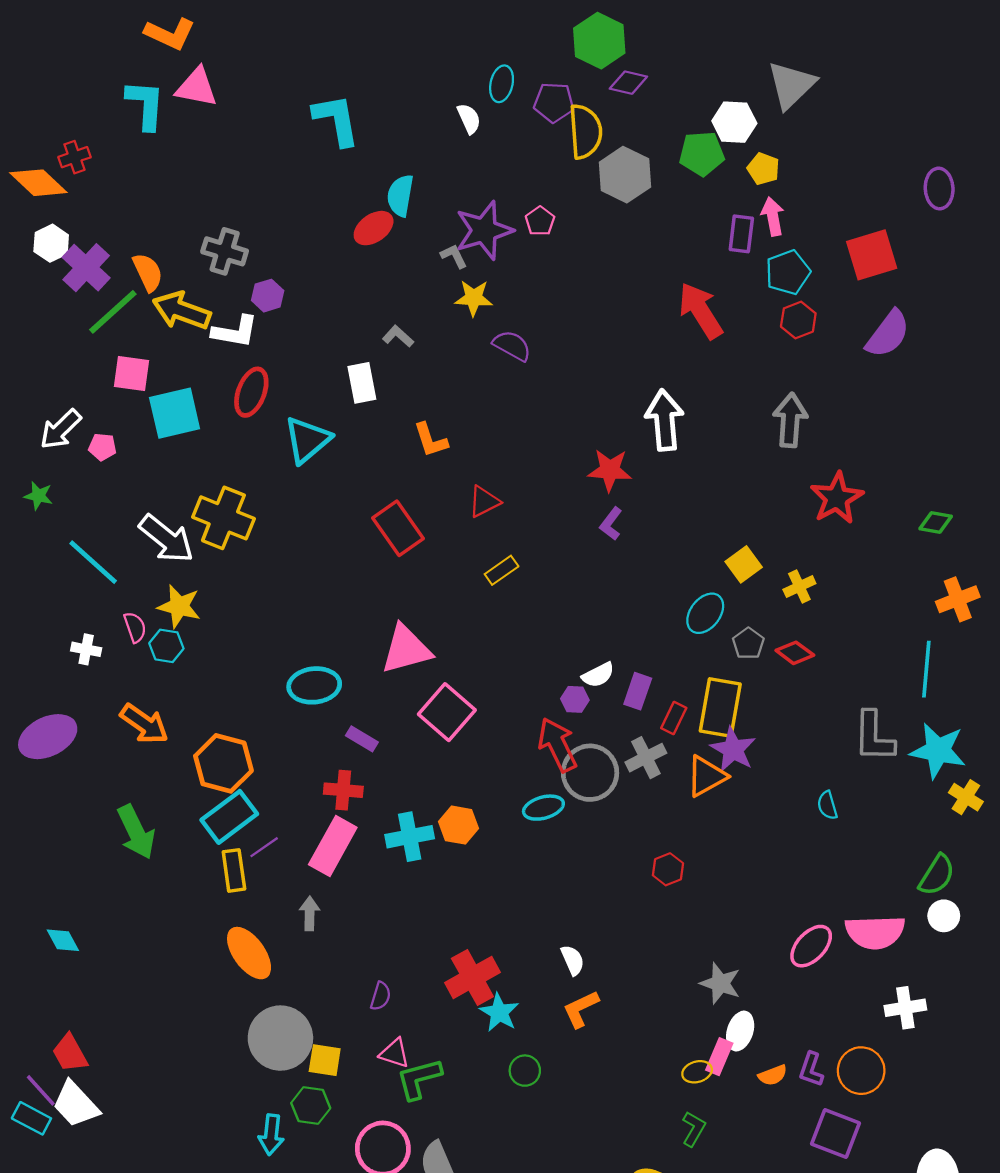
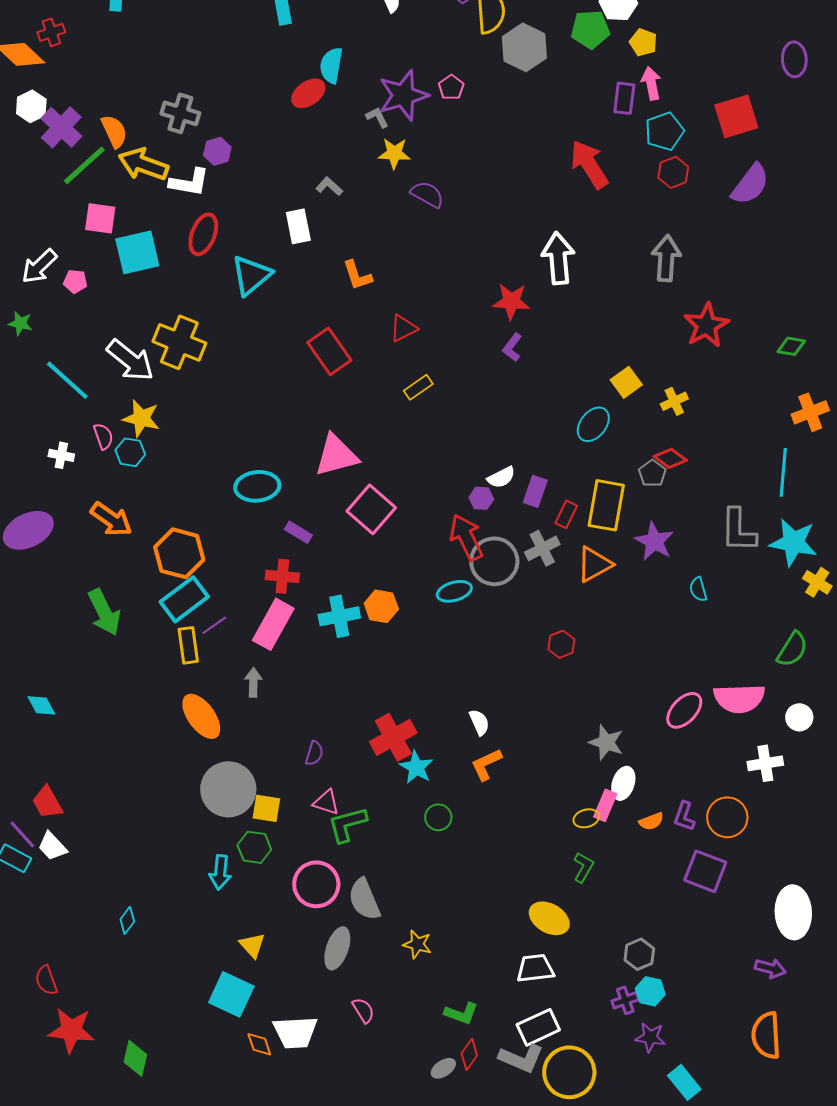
gray pentagon: (748, 644) -> (652, 473), moved
purple star: (733, 749) -> (654, 541), moved
white circle: (944, 916) -> (799, 717), moved
white trapezoid: (76, 1104) -> (52, 846), size x0.7

